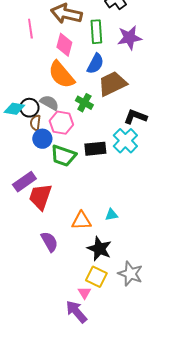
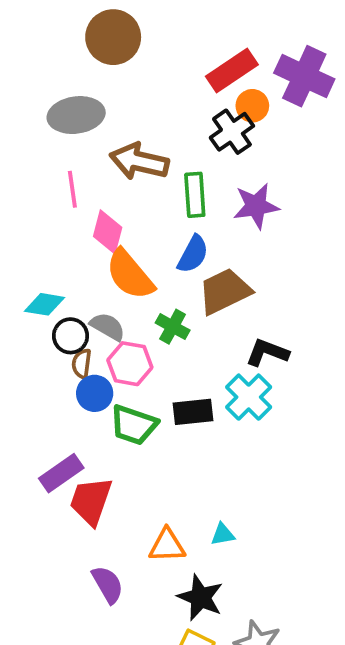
pink diamond: (64, 45) -> (108, 232), moved
cyan diamond: (14, 109) -> (45, 304), moved

